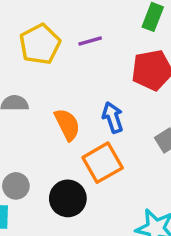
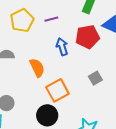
blue arrow: (113, 117) -> (62, 47), moved
black circle: (68, 198) -> (47, 115), moved

